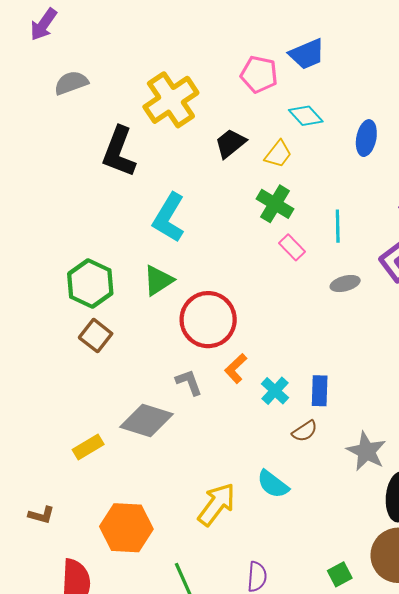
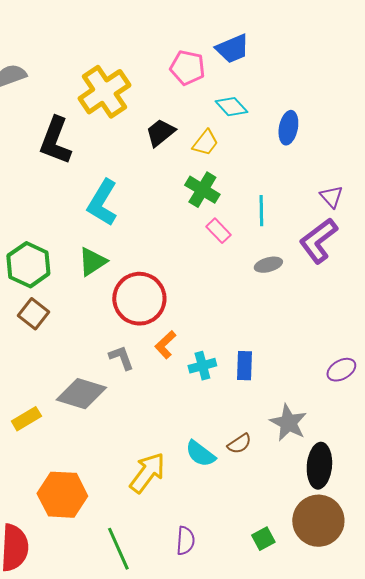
cyan cross: (275, 391) -> (202, 366), turned 32
brown semicircle: (305, 431) -> (239, 444), moved

